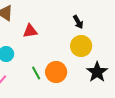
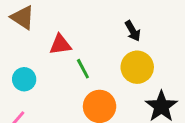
green line: (36, 73) -> (83, 69), moved

